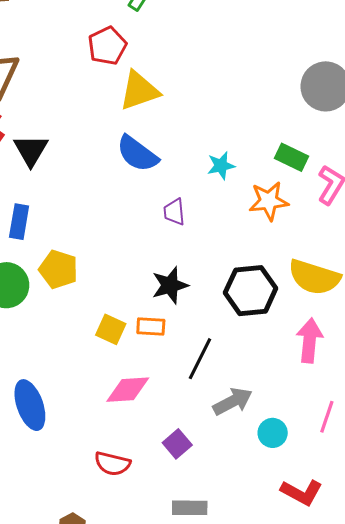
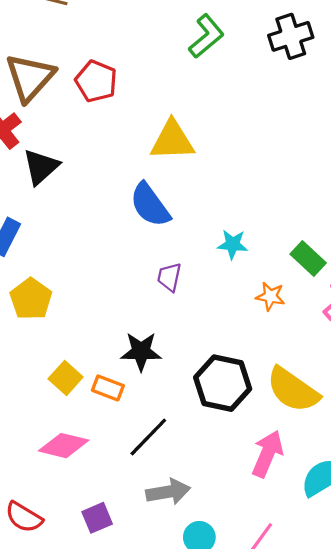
red pentagon: (107, 46) -> (96, 81), moved, turned 30
orange star: (269, 201) -> (270, 296), size x0.7

